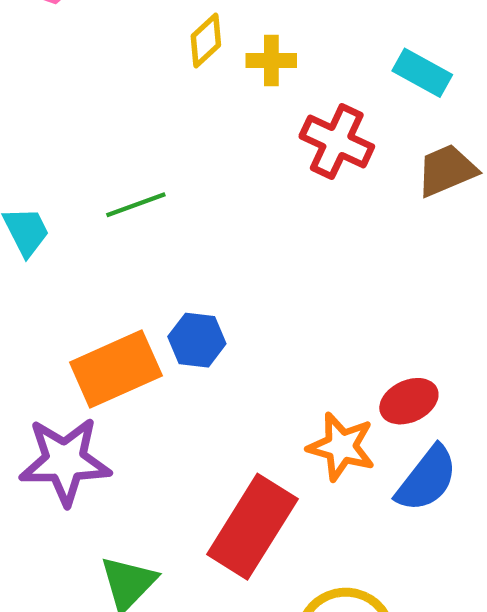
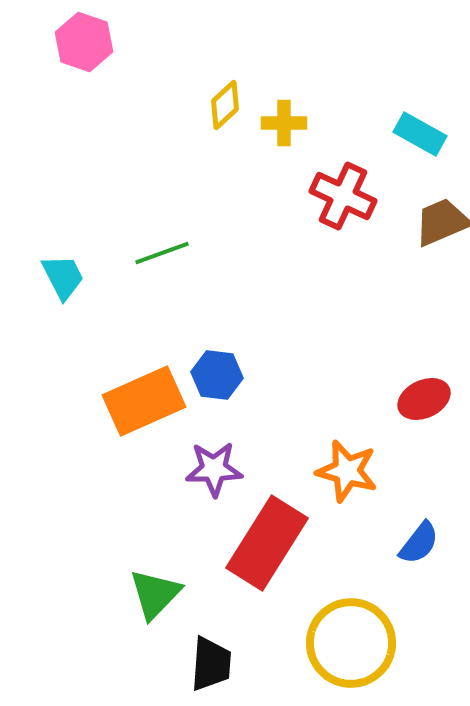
red ellipse: (409, 401) -> (424, 399), moved
purple star: (65, 461) -> (214, 469), moved, size x0.7
blue semicircle: (427, 479) -> (419, 543), moved, size x0.7

